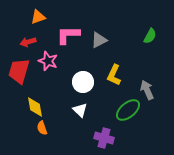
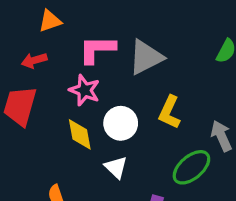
gray triangle: (99, 40) -> (146, 57), size x1.4
pink star: (48, 61) -> (84, 90), moved
yellow diamond: (35, 107) -> (80, 134), moved

